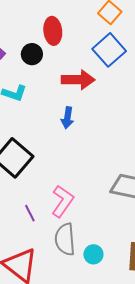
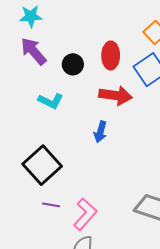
red ellipse: (53, 31) -> (111, 56), moved
purple line: (30, 213) -> (51, 205), moved, turned -60

